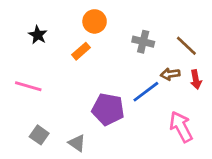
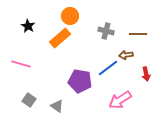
brown line: (186, 46) -> (138, 34), turned -42
orange rectangle: (81, 51) -> (60, 38), size x1.5
red arrow: (196, 80) -> (146, 74), moved
pink arrow: (181, 127) -> (120, 100), moved, turned -95

